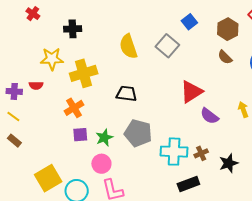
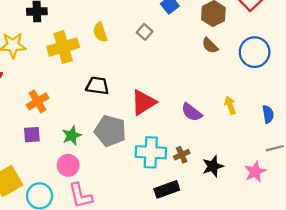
yellow semicircle: (128, 46) -> (100, 32), size x0.7
gray square: (167, 46) -> (145, 32), size x0.6
yellow cross: (84, 73) -> (63, 47), moved
red triangle: (191, 92) -> (143, 102), moved
purple square: (80, 135) -> (32, 135), moved

